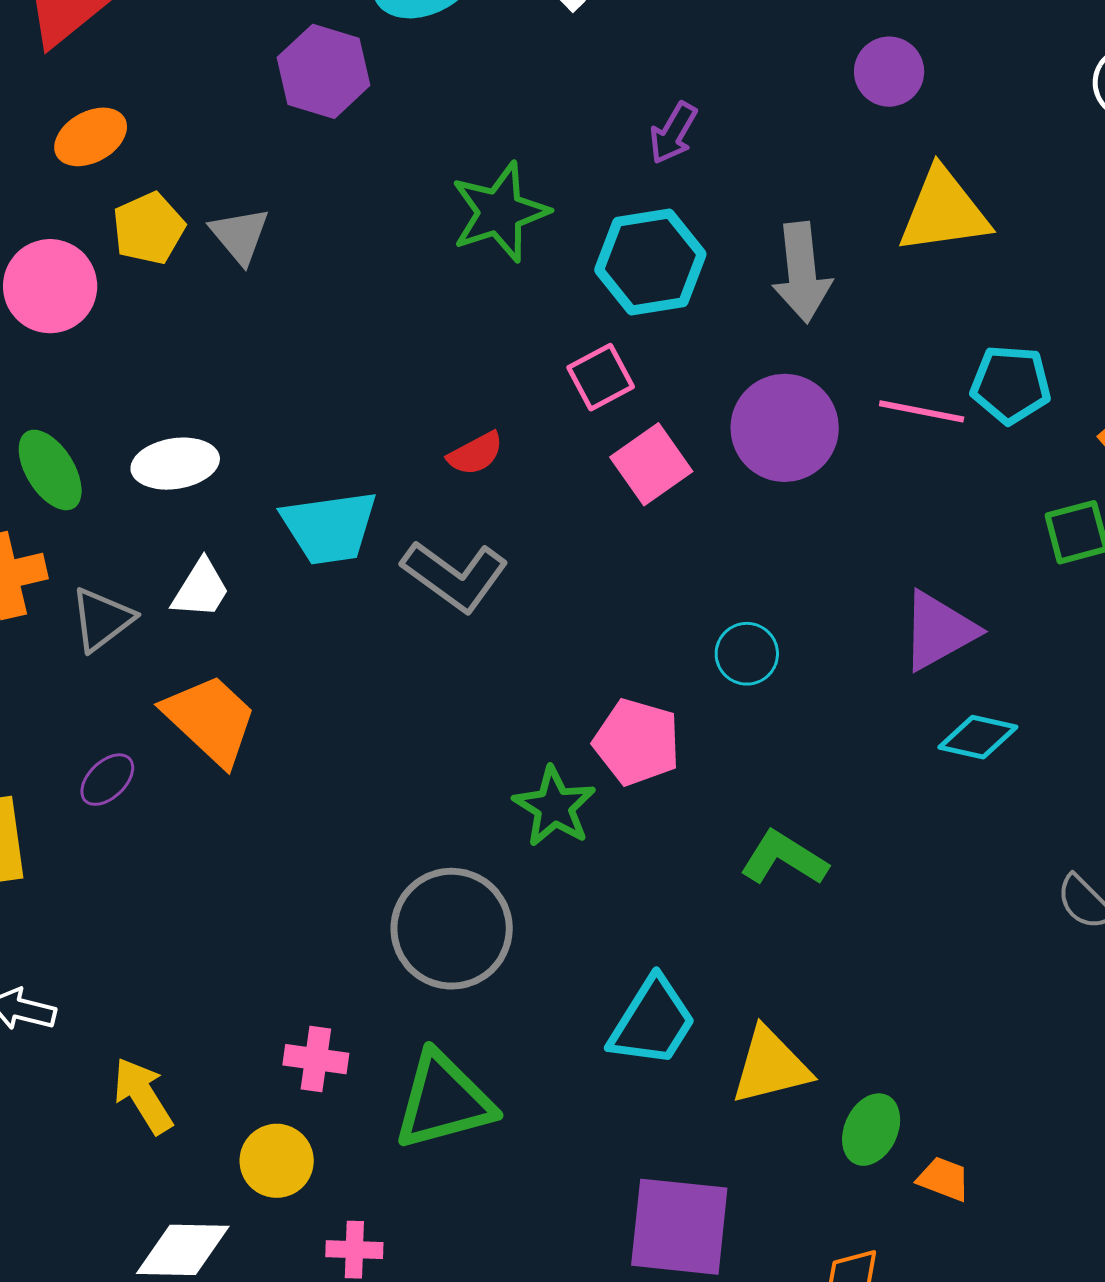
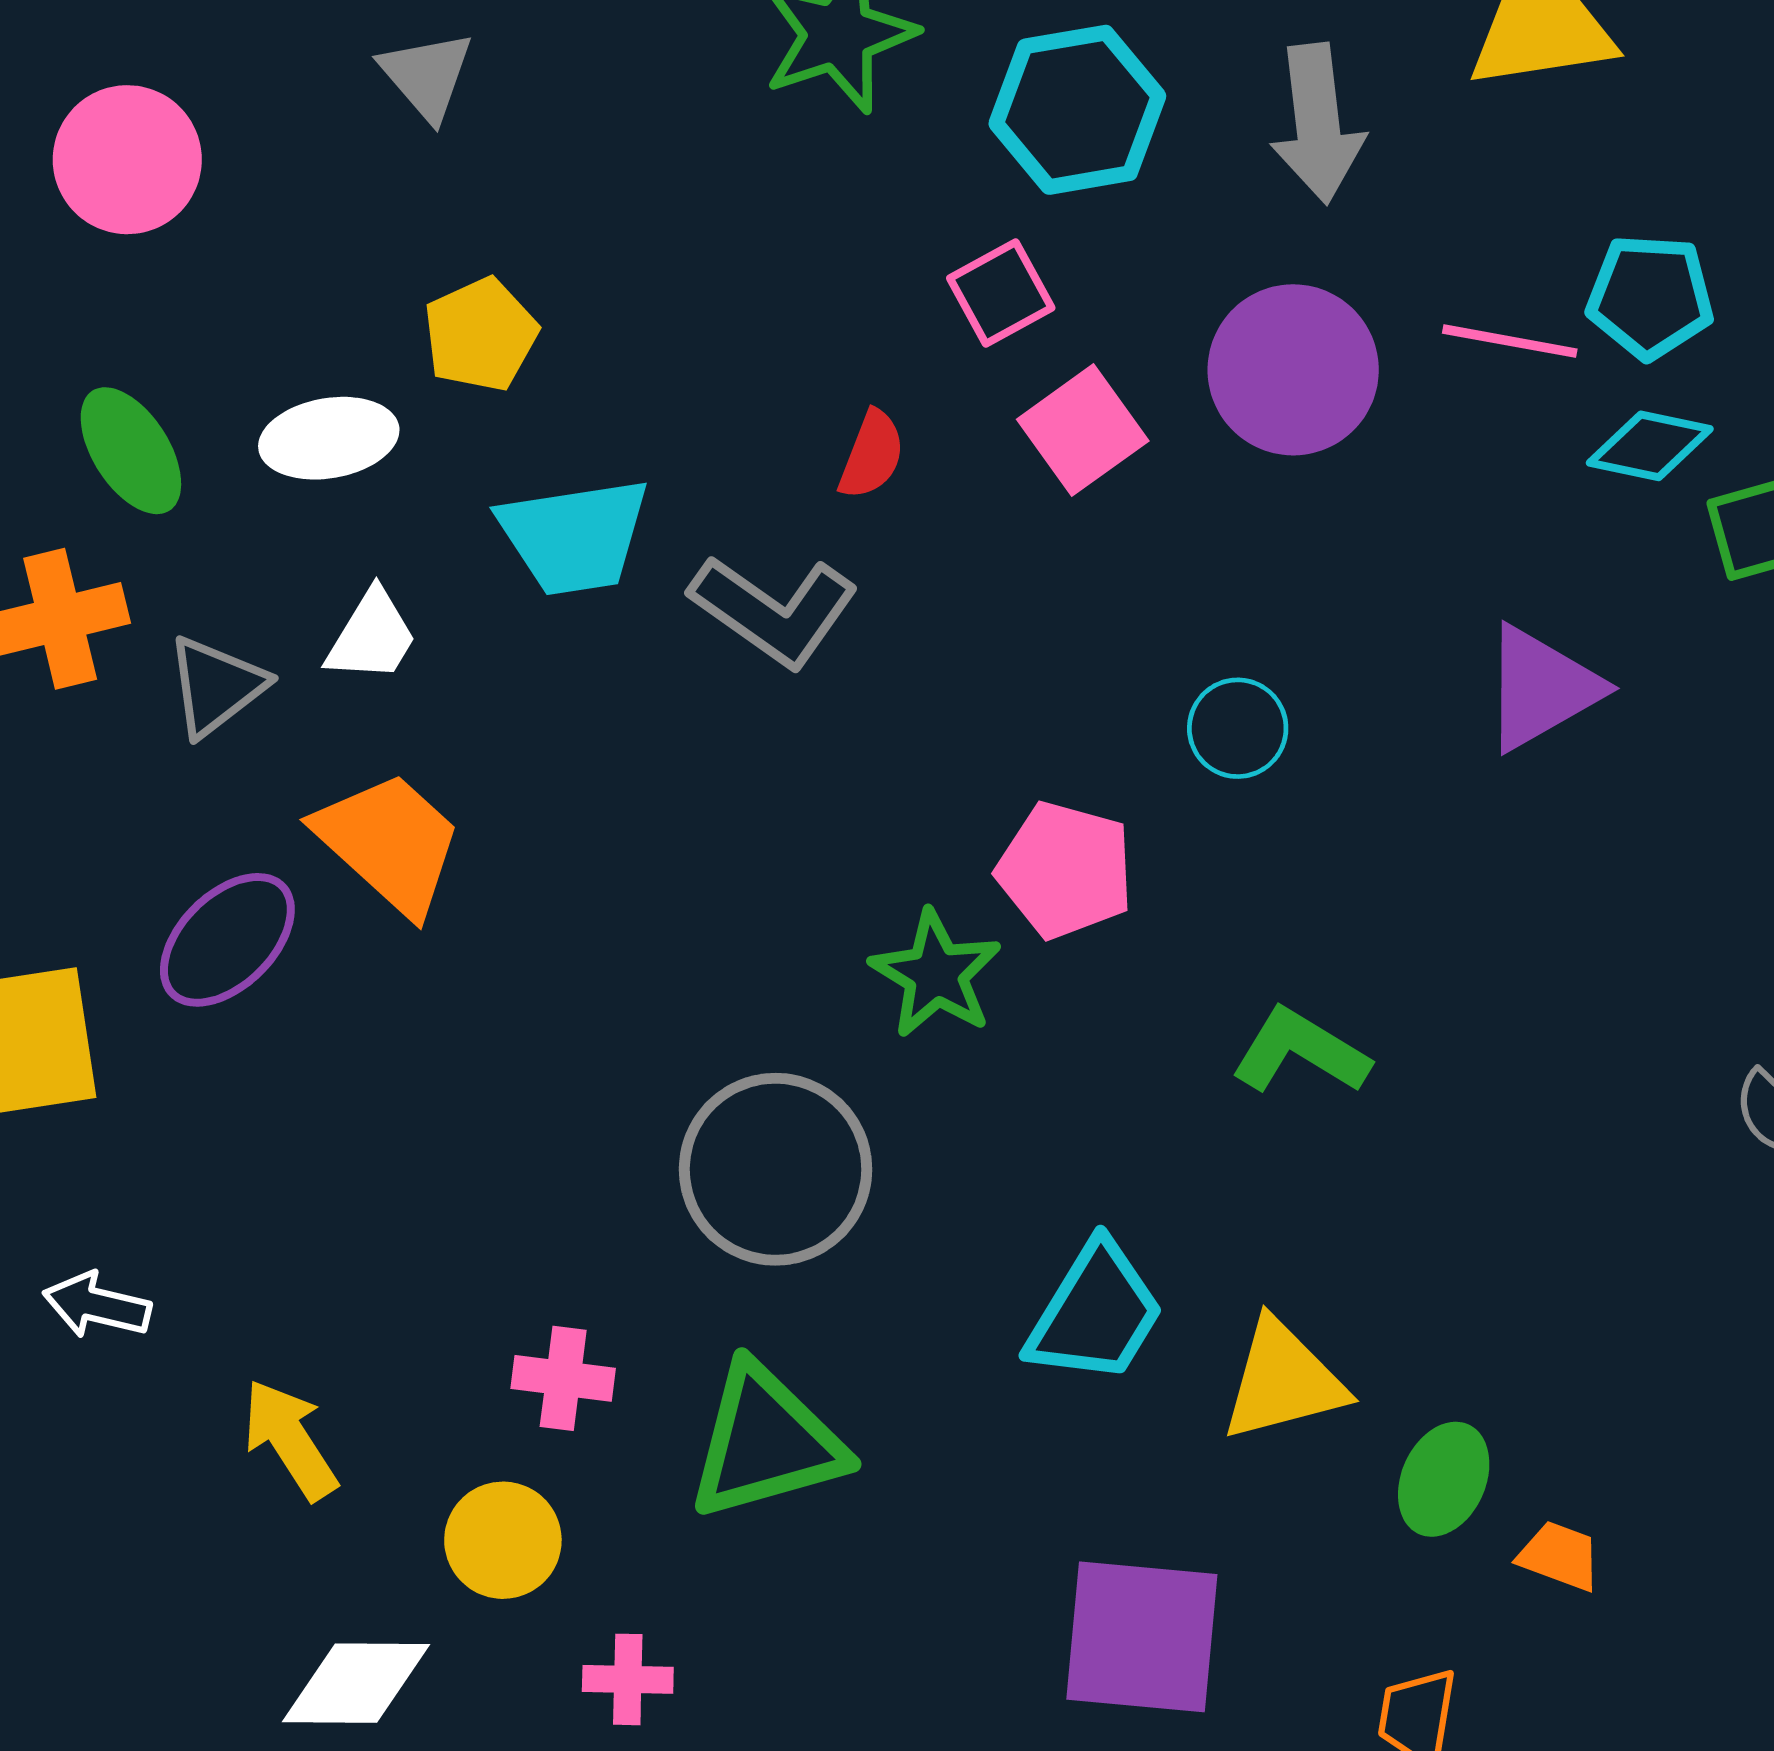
yellow pentagon: (149, 228) -> (481, 335), moved
red semicircle: (475, 454) -> (872, 455), moved, turned -40
cyan diamond: (978, 737) -> (1650, 446), moved
purple ellipse: (107, 780) -> (227, 940), size x1.6

